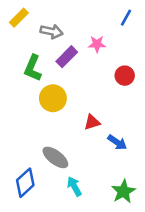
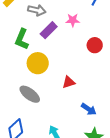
blue arrow: (117, 142) -> (89, 109), moved
gray ellipse: (55, 157) -> (30, 94), moved

